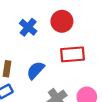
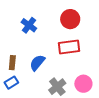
red circle: (62, 21) -> (70, 19), moved

